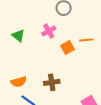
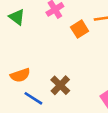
brown cross: (52, 82) -> (60, 85), moved, turned -35

